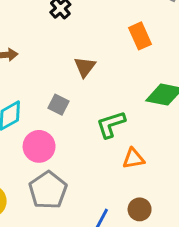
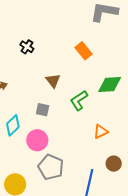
green L-shape: (111, 124) -> (79, 100), moved

